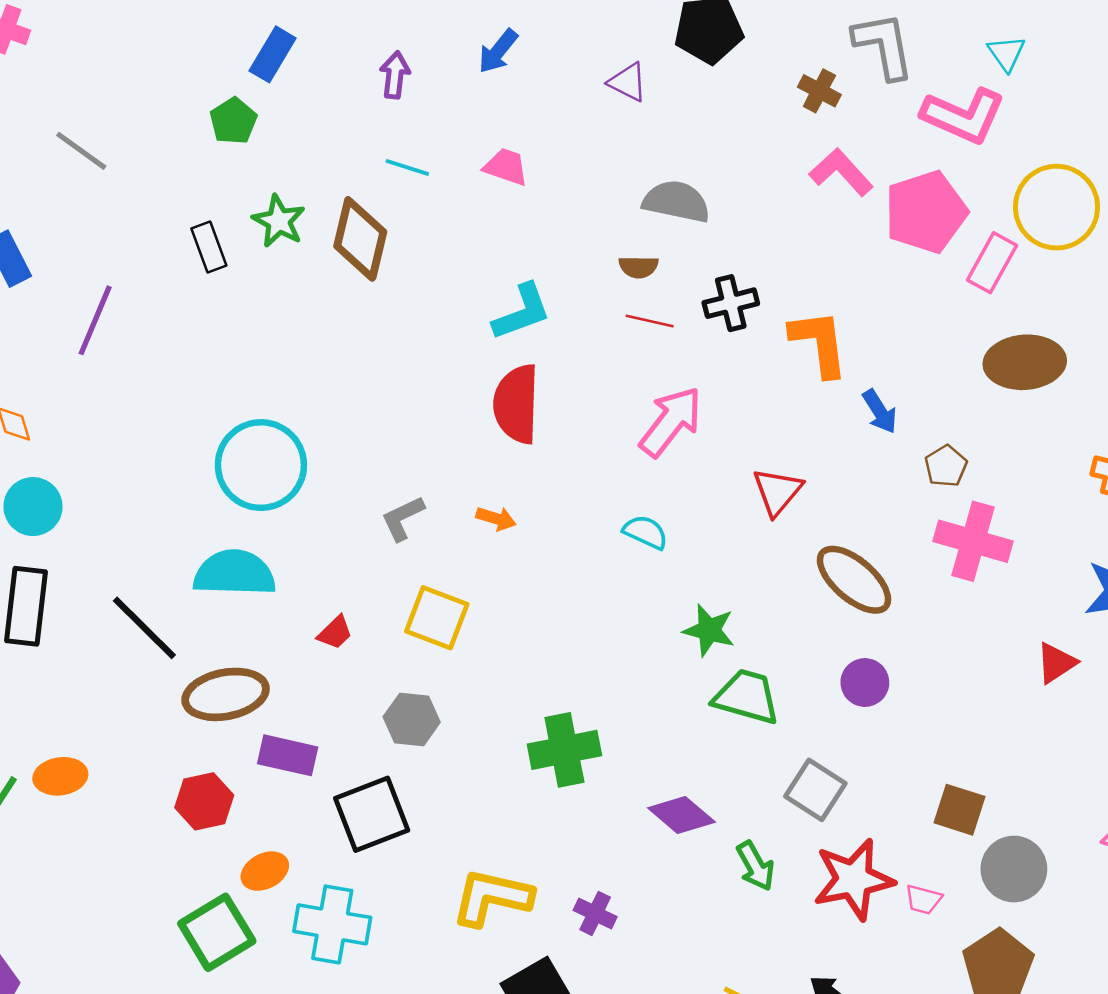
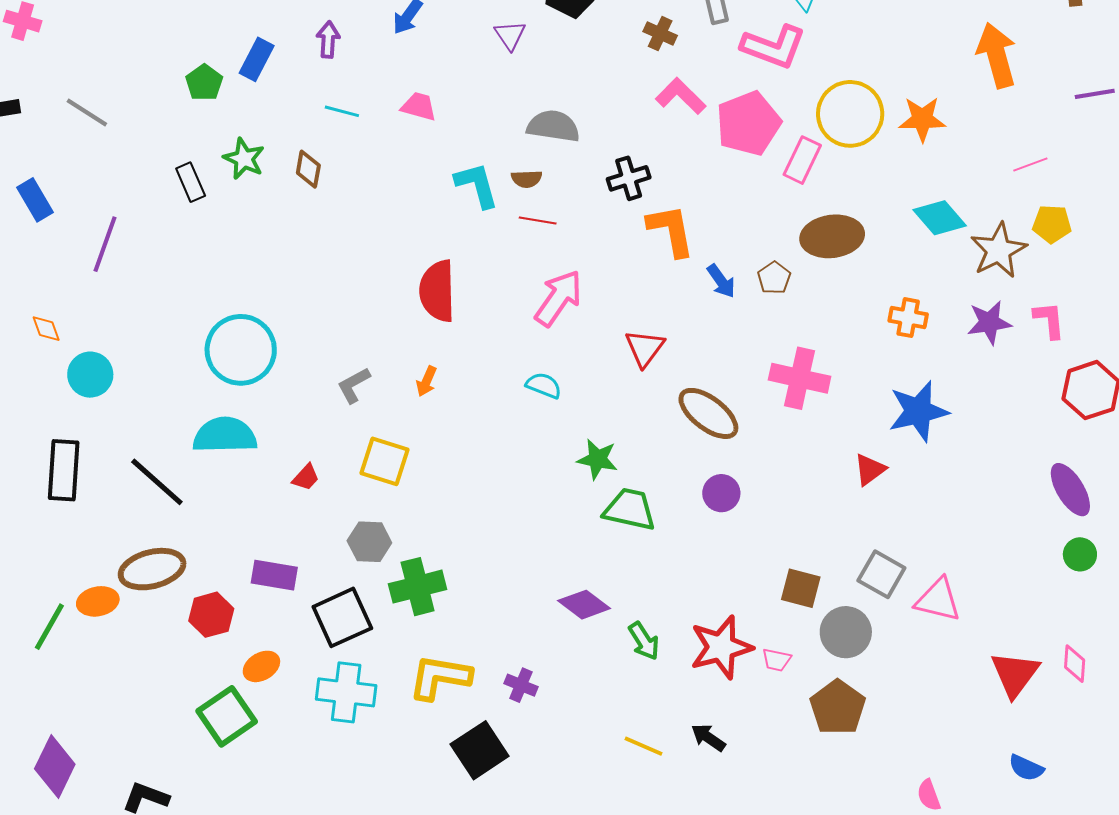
blue rectangle: (273, 54) -> (257, 59), moved
purple triangle: (628, 82) -> (510, 35), turned 32
brown diamond: (360, 239) -> (308, 169), size x0.6
black cross: (731, 303) -> (629, 178), moved
cyan L-shape: (522, 312) -> (477, 185), moved, turned -82
brown pentagon: (946, 466) -> (774, 278), moved
cyan circle: (33, 507) -> (90, 375), moved
orange arrow: (496, 519) -> (427, 381), turned 100
brown ellipse: (226, 694) -> (152, 569), moved
green cross: (564, 750) -> (418, 587), moved
gray square: (815, 790) -> (881, 574), moved
cyan cross: (332, 924) -> (346, 692), moved

